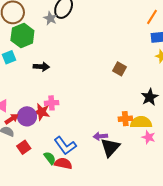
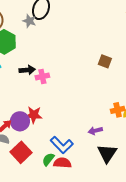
pink cross: (52, 103) -> (42, 77), moved
red square: (24, 147) -> (21, 152), size x1.5
black triangle: (110, 147) -> (107, 153), moved
green semicircle: (50, 158) -> (48, 159), turned -96

